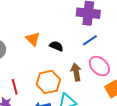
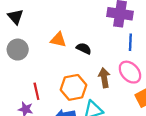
orange triangle: (33, 39) -> (58, 40), turned -35
blue line: (90, 40) -> (130, 42), moved, turned -56

